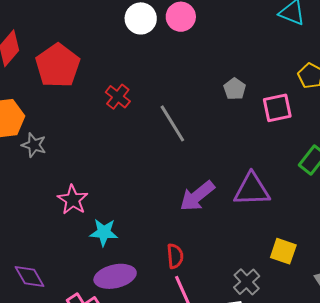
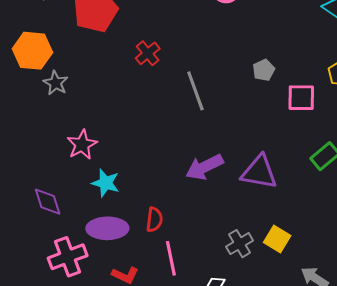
red semicircle: (175, 256) -> (154, 220), moved
purple diamond: (29, 276) -> (48, 202), moved
gray cross: (247, 282) -> (240, 244), moved

